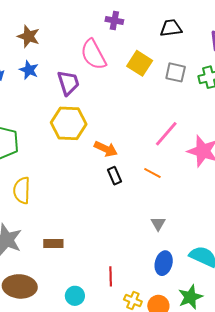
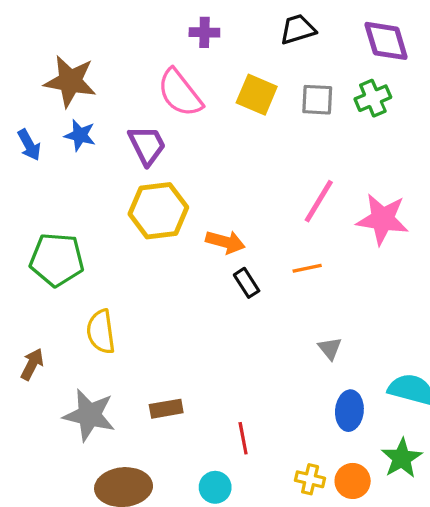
brown star: (29, 36) -> (70, 81), size x1.4
orange line: (152, 173) -> (307, 268), turned -30
red line: (111, 276) -> (243, 438), moved

